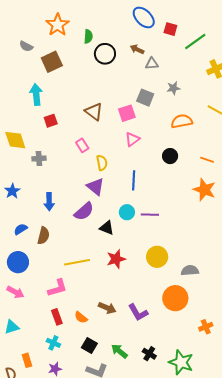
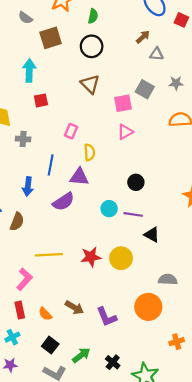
brown arrow: (137, 49) -> (143, 37), turned 104
black circle: (105, 54) -> (92, 46), moved
brown triangle: (94, 112) -> (90, 84), moved
pink rectangle: (82, 145) -> (71, 131), turned 48
black circle: (170, 156) -> (136, 182), moved
blue line: (134, 180) -> (51, 165), moved
purple triangle: (95, 187) -> (79, 177), turned -42
black triangle: (107, 228) -> (152, 235), moved
yellow circle: (157, 257) -> (121, 258), moved
pink L-shape: (57, 288) -> (24, 279), turned -40
cyan cross: (53, 343) -> (12, 337), turned 32
green arrow: (119, 351) -> (81, 355), turned 96

